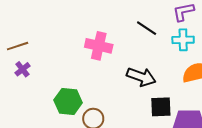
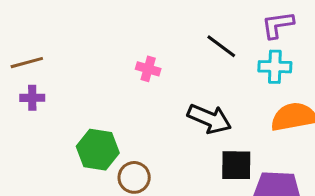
pink cross: (99, 46) -> (148, 69), size x0.6
purple cross: (22, 69) -> (32, 98), turned 35

